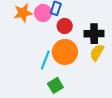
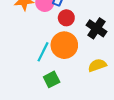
black cross: (94, 34) -> (96, 28), turned 30
yellow semicircle: (97, 52) -> (97, 65), moved, turned 36

